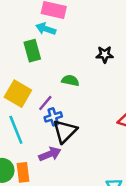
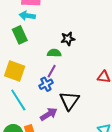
black star: (105, 55) -> (68, 39), moved
purple line: (45, 103) -> (52, 71), moved
black triangle: (65, 131) -> (69, 101), moved

